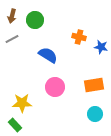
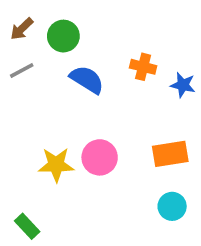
brown arrow: (12, 16) -> (22, 29), turned 32
blue semicircle: (48, 55) -> (87, 80), moved
yellow star: (22, 103) -> (56, 165), moved

